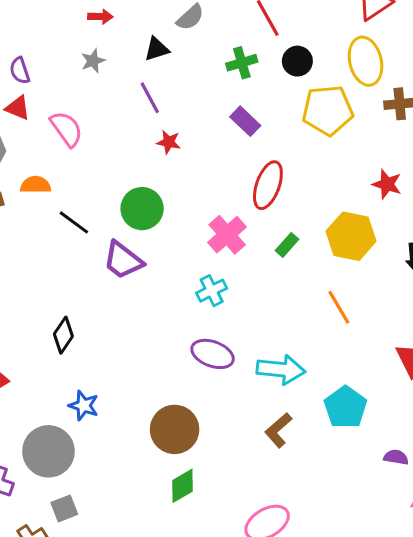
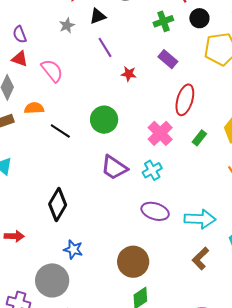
black triangle: (157, 49) -> (98, 16), moved
red star: (169, 142) -> (129, 74), moved
purple trapezoid: (123, 260) -> (114, 168), moved
black diamond: (63, 335) -> (58, 205), size x1.4

